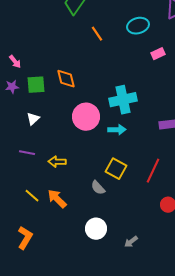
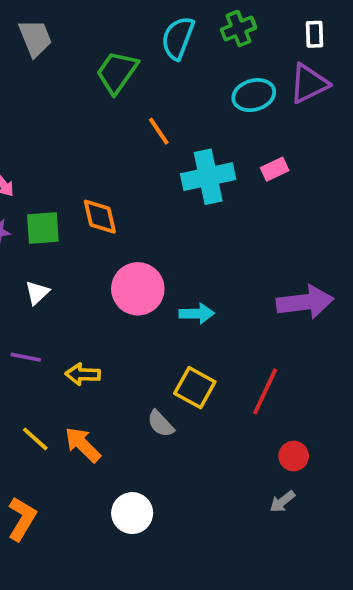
cyan ellipse: (138, 26) -> (254, 95), moved
cyan cross: (123, 100) -> (208, 177), moved
white circle: (96, 229) -> (132, 513), moved
gray arrow: (131, 242) -> (282, 502), moved

